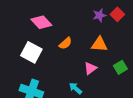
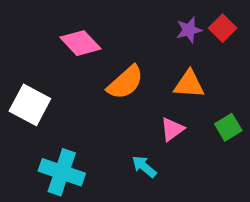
orange semicircle: (65, 43) -> (125, 82), size x1.5
white square: (31, 52) -> (30, 105), moved

